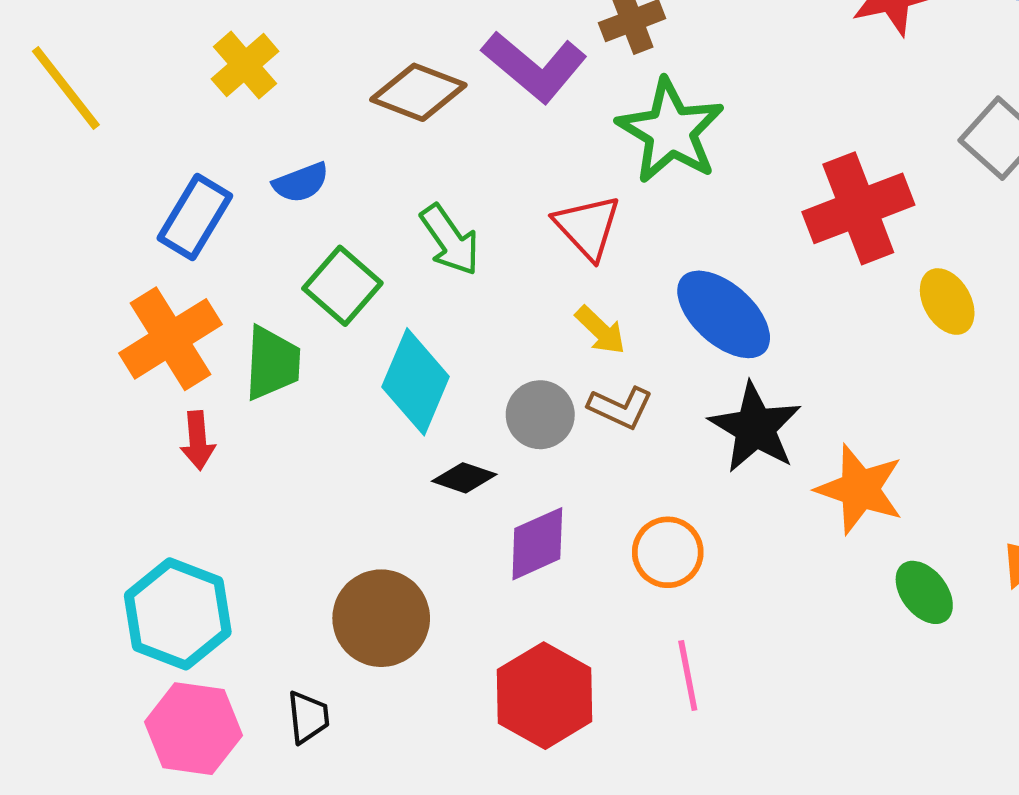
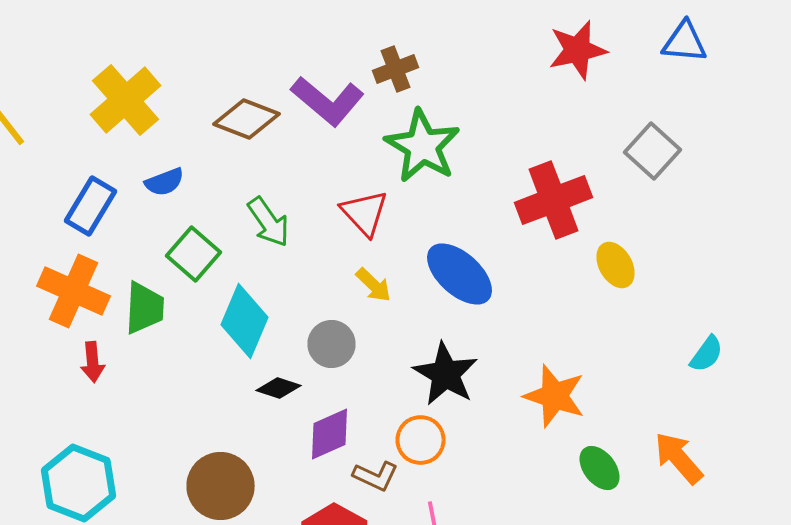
yellow cross: (245, 65) -> (126, 100), size x1.5
orange cross: (171, 339) -> (74, 291), turned -34
brown L-shape: (620, 408) -> (376, 476), moved
black star: (755, 428) -> (446, 374), moved

